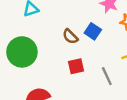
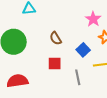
blue square: (93, 31) -> (83, 50), moved

